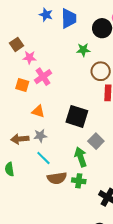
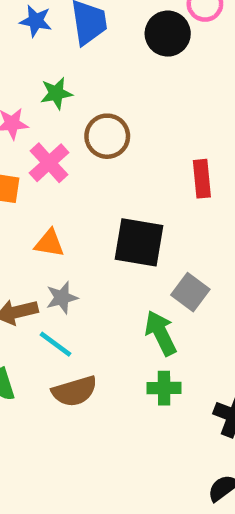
green star: (83, 50) -> (56, 93), moved
brown circle: (101, 71) -> (107, 136), moved
cyan line: (43, 158) -> (56, 344), moved
brown semicircle: (57, 178) -> (74, 391), moved

